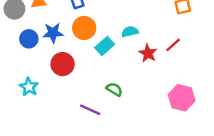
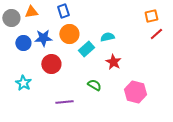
red line: (173, 45) -> (156, 34), moved
red star: (148, 53) -> (113, 62), moved
pink hexagon: (182, 98) -> (135, 92), moved
purple line: (90, 110) -> (64, 102), moved, turned -30

